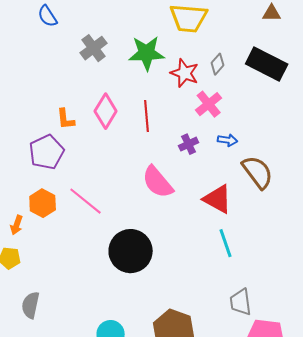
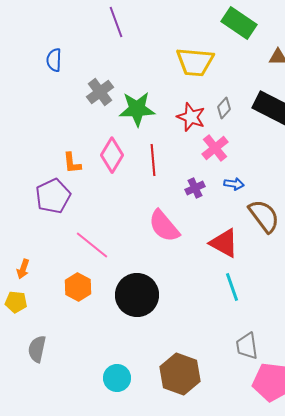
blue semicircle: (48, 16) -> (54, 60), turned 35
green star: (147, 53) -> (137, 109), moved
orange hexagon: (43, 203) -> (78, 287), moved

